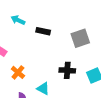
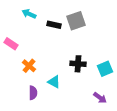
gray square: (80, 38) -> (76, 21), moved

